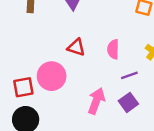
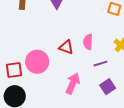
red triangle: (76, 47) -> (66, 47), moved
purple square: (128, 102) -> (108, 87), moved

